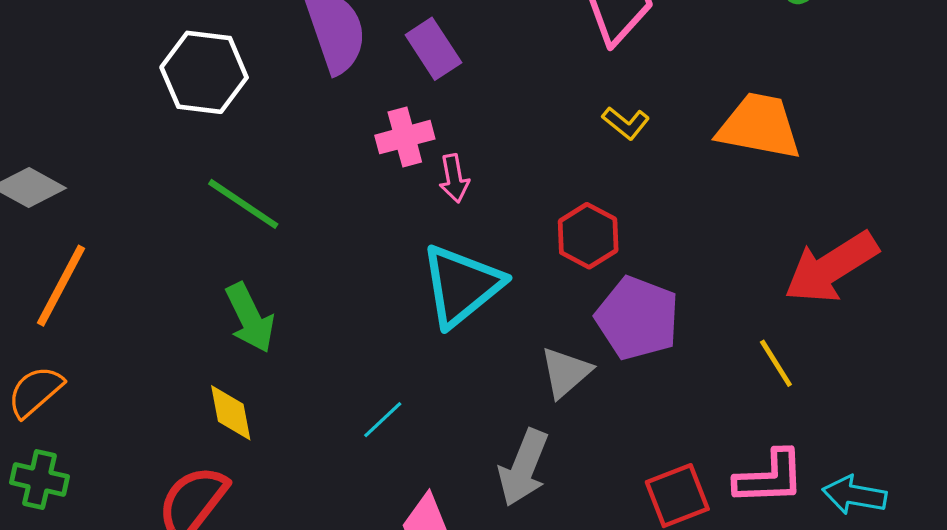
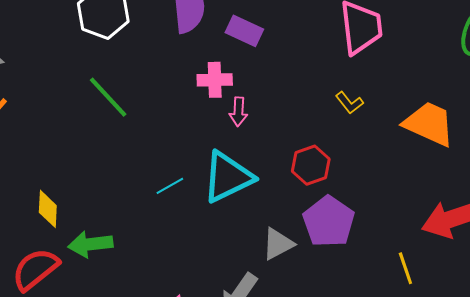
purple rectangle: (433, 49) -> (244, 31), turned -45
green arrow: (250, 318) -> (90, 244), moved, turned 96
yellow diamond: (231, 413) -> (48, 209), moved
cyan line: (383, 420) -> (170, 186), moved

